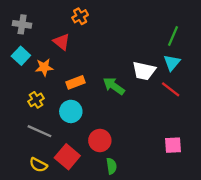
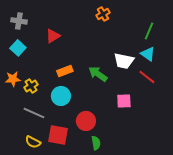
orange cross: (80, 16) -> (103, 14), moved
red triangle: (62, 42) -> (53, 36), turned 49
cyan triangle: (172, 63) -> (148, 54), turned -35
orange star: (44, 67) -> (13, 79), moved
pink square: (173, 145) -> (124, 101), moved
red square: (67, 157) -> (58, 135), turned -30

